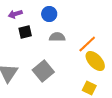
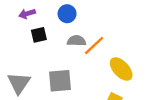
orange line: (87, 44) -> (94, 45), moved
gray square: (43, 71) -> (60, 81), turned 35

